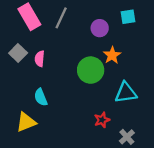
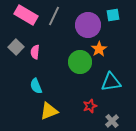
pink rectangle: (29, 17) -> (26, 15), turned -30
purple circle: (100, 28) -> (88, 25), size x1.6
yellow triangle: (26, 122) -> (49, 111), moved

